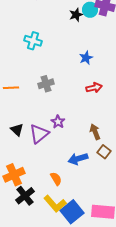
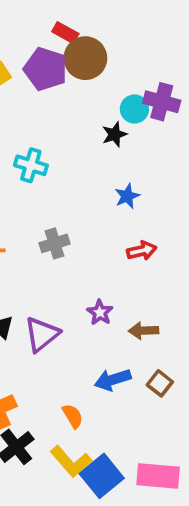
black star: (76, 15) -> (114, 134), moved
purple star: (58, 122) -> (100, 312), moved
brown arrow: (95, 132) -> (144, 331), turned -70
brown square: (104, 152) -> (160, 383), moved

